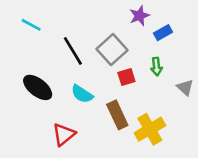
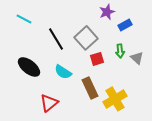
gray triangle: (185, 87) -> (137, 58), moved

